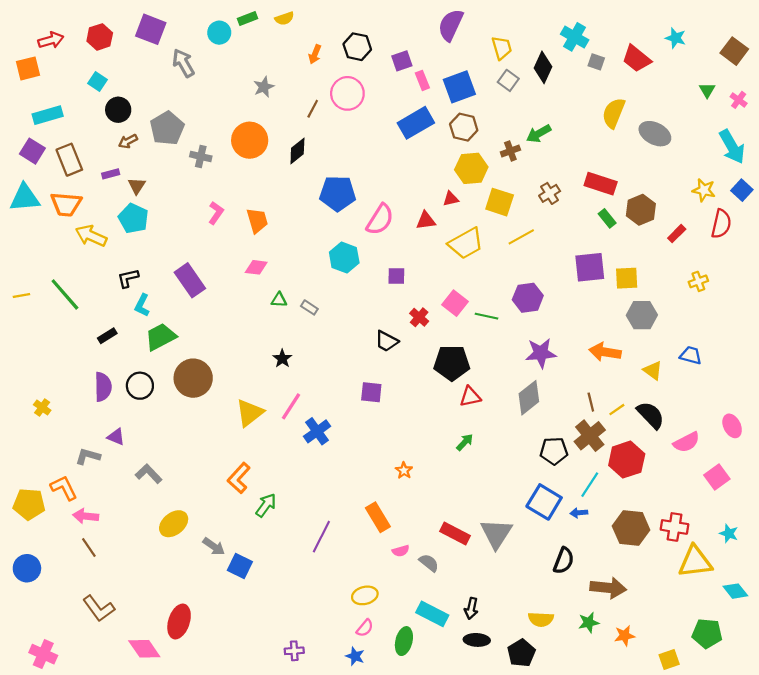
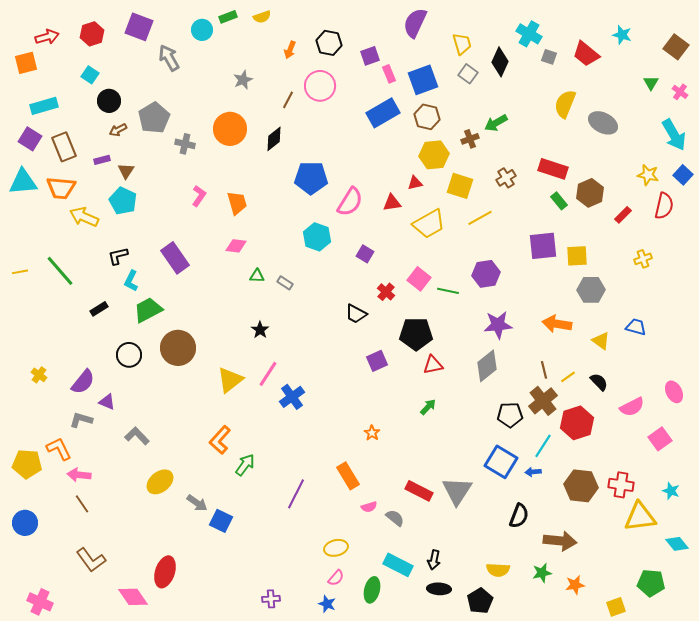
purple square: (396, 276) -> (365, 254), turned 30
purple semicircle: (103, 387) -> (83, 382), moved, turned 40
purple square: (371, 392) -> (377, 361), moved, turned -30
black semicircle: (651, 415) -> (599, 382), size x0.7

